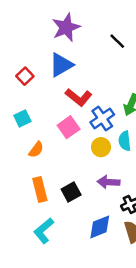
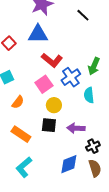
blue triangle: (61, 65) -> (38, 34), turned 30
yellow circle: (101, 147) -> (54, 105), moved
orange rectangle: (40, 190) -> (21, 134), turned -42
black square: (71, 192) -> (49, 125), moved, turned 35

